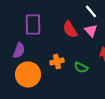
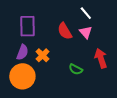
purple semicircle: (19, 50) -> (22, 52), moved
orange cross: (57, 61) -> (43, 55), moved, turned -32

